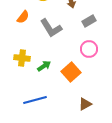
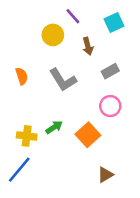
orange semicircle: (23, 17) -> (22, 76), moved, turned -56
yellow cross: (22, 58) -> (27, 136), moved
blue line: (35, 100) -> (19, 170), moved, turned -35

